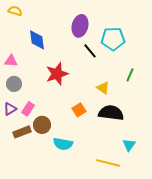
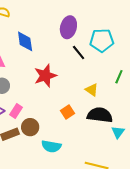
cyan triangle: (129, 145) -> (118, 132), moved

